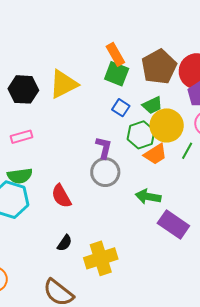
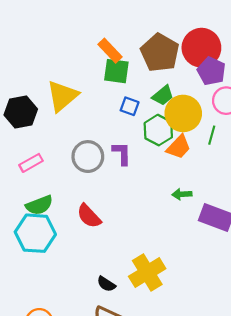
gray circle: (105, 172) -> (88, 157), moved
green arrow: (148, 197) -> (182, 194), size x0.7
black semicircle: (65, 243) -> (106, 284), moved, turned 102

